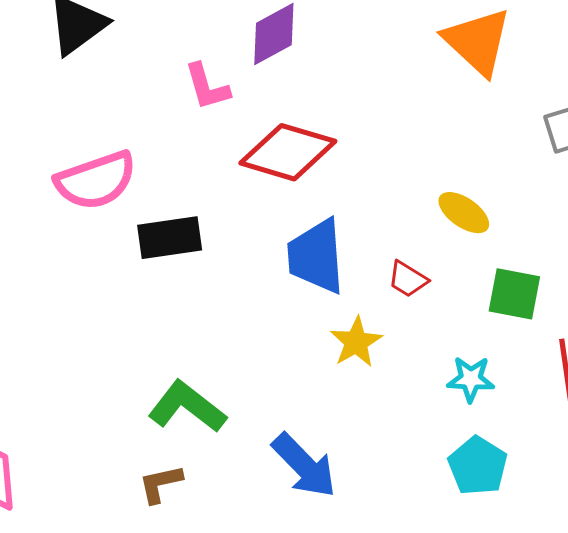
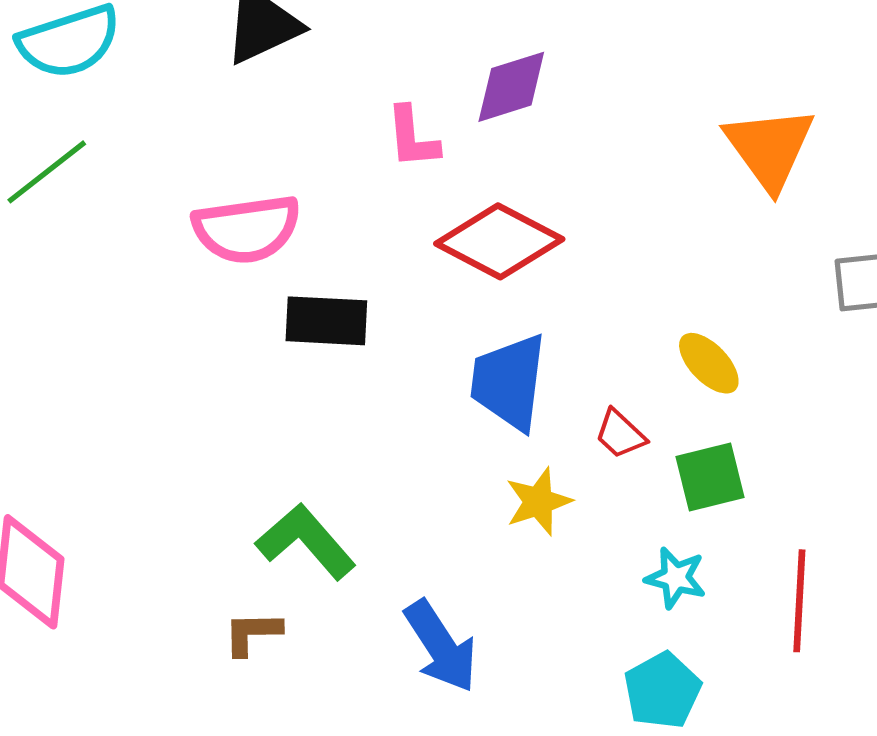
green square: (514, 294) -> (710, 477), moved, turned -36

